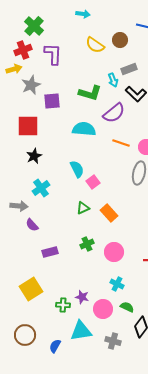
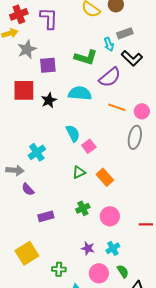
black star: (34, 156) -> (49, 100), moved
cyan cross: (117, 284) -> (113, 248), turned 32
purple star: (82, 297) -> (88, 248), moved
green semicircle: (127, 307) -> (123, 271), turned 32

